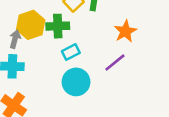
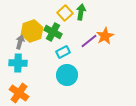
green cross: (58, 26) -> (53, 32), turned 30
purple line: (115, 62) -> (89, 41), moved

